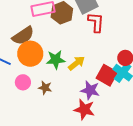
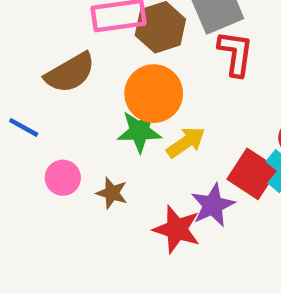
orange circle: (30, 54) -> (154, 94), moved
purple star: (90, 90) -> (213, 205), turned 30
red star: (84, 109) -> (177, 229), moved

